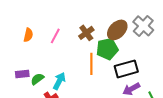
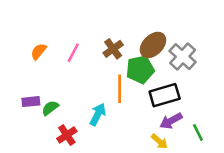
gray cross: (143, 26) -> (183, 57), moved
orange semicircle: (28, 35) -> (39, 51), turned -152
cyan arrow: (59, 81) -> (98, 114), moved

